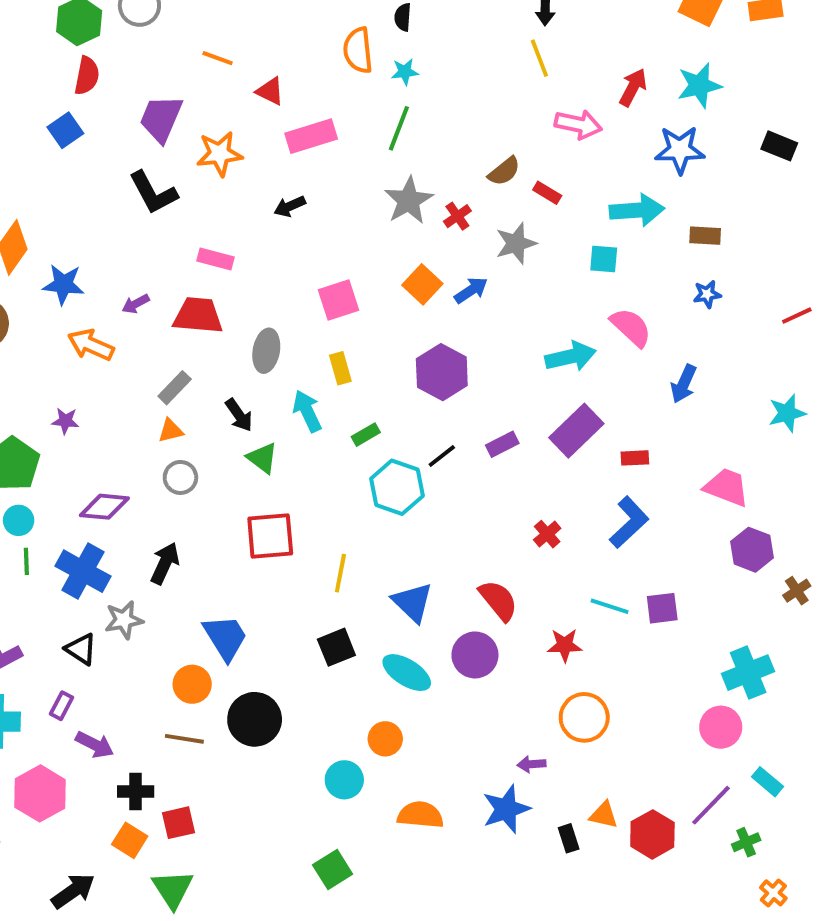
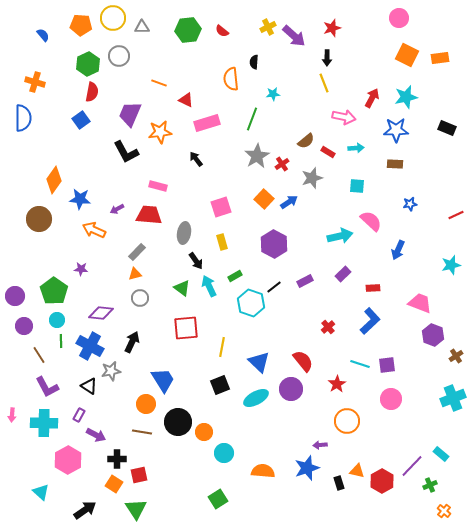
cyan star: (405, 72) -> (273, 94), moved
black arrow: (290, 206) -> (196, 159), turned 77
cyan arrow: (637, 210) -> (356, 148), moved, size x0.6
brown rectangle: (705, 236) -> (395, 164), moved
cyan arrow: (307, 411) -> (209, 286), moved
black arrow: (239, 415) -> (196, 261), moved
purple rectangle: (576, 431) -> (343, 274), size x0.6
red star: (565, 645) -> (337, 384), turned -30
cyan ellipse: (407, 673) -> (256, 398), turned -60
cyan cross: (748, 673) -> (453, 398), moved
pink circle: (721, 727) -> (391, 399), moved
orange circle: (385, 739) -> (204, 432), moved

